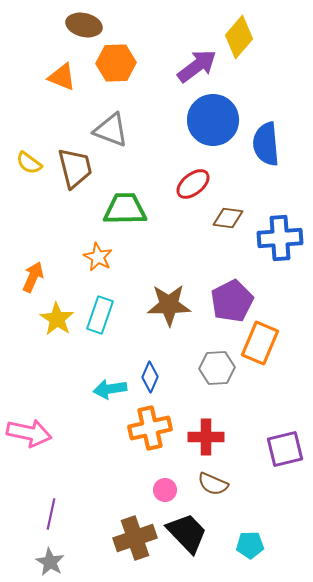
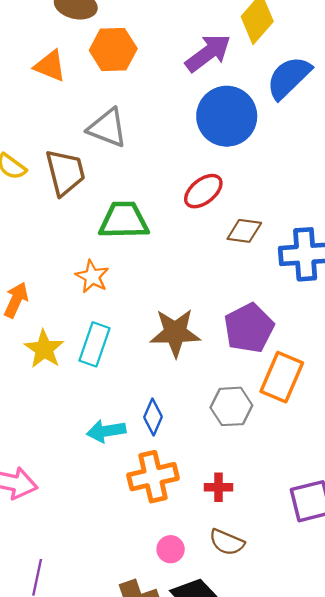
blue semicircle: (266, 144) -> (289, 78), moved, turned 51
red cross: (206, 437) -> (219, 487), size x0.7

